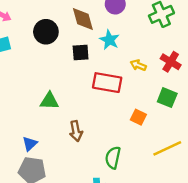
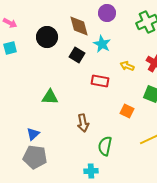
black square: (81, 53) -> (77, 55), turned 35
red rectangle: (107, 83) -> (100, 81), size x0.7
brown arrow: (76, 131) -> (83, 123), moved

